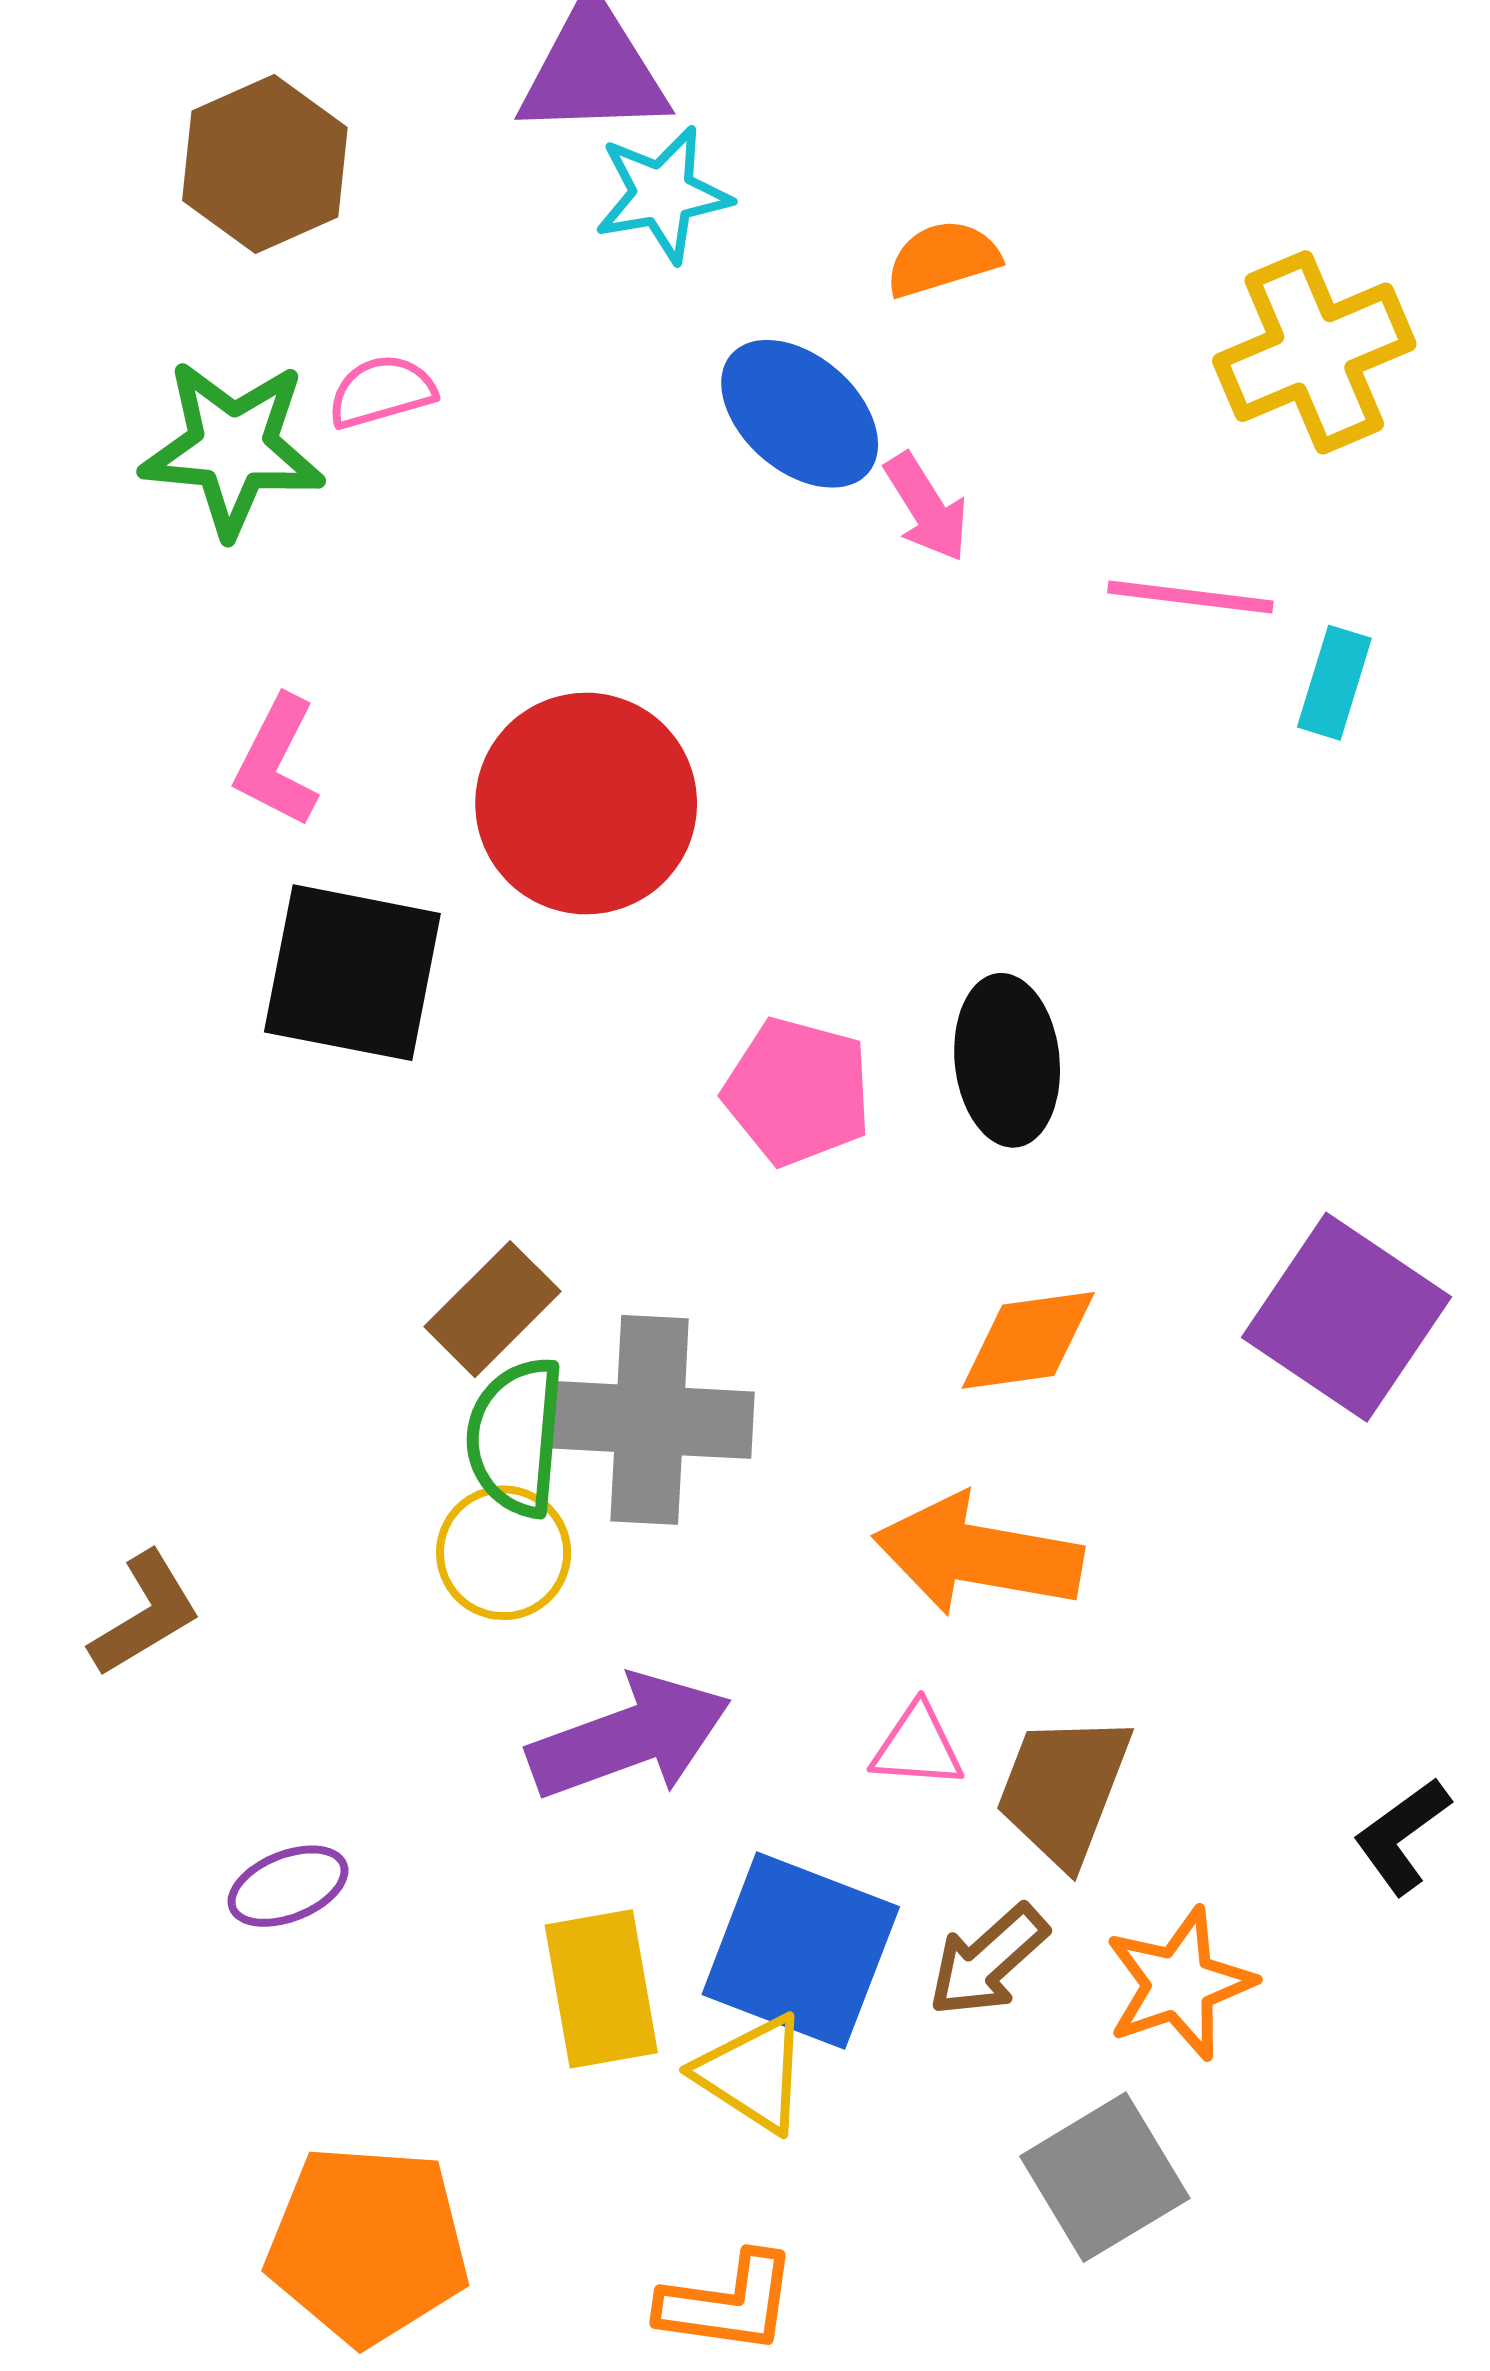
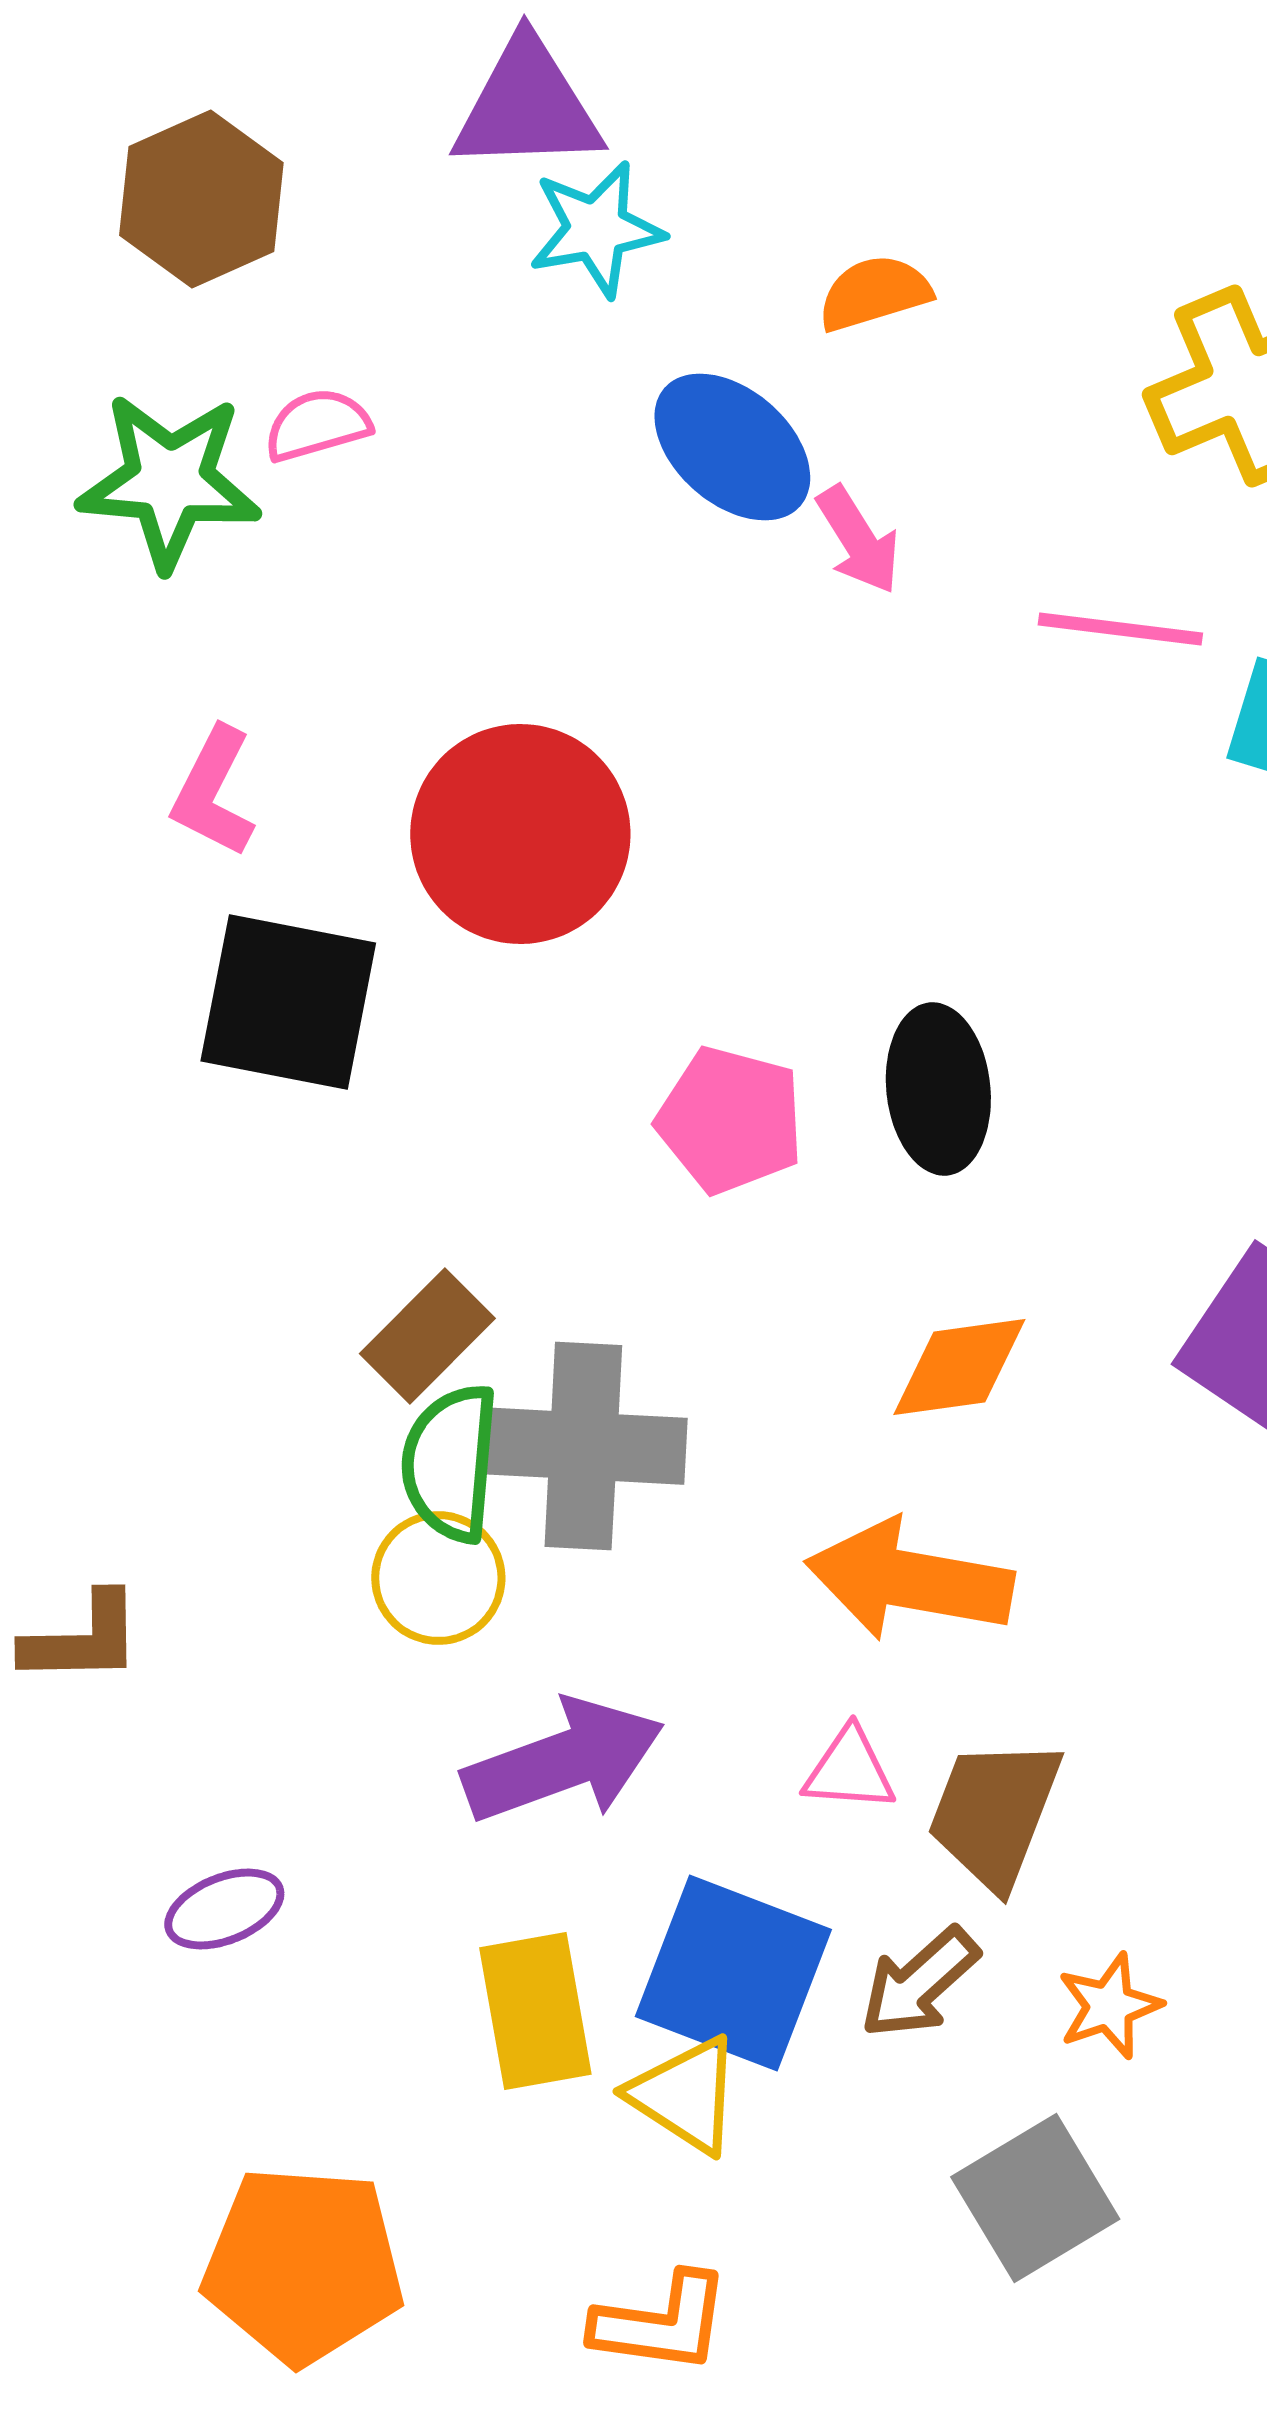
brown L-shape: (145, 1614) -> (82, 1639), turned 30
orange star: (1179, 1984) -> (1109, 2006), size x0.7

